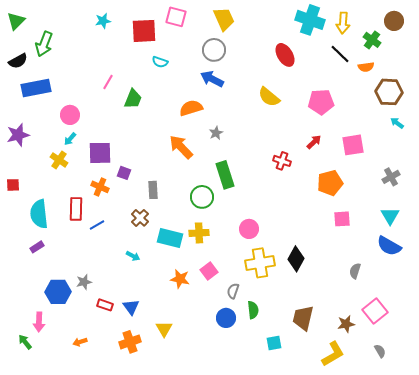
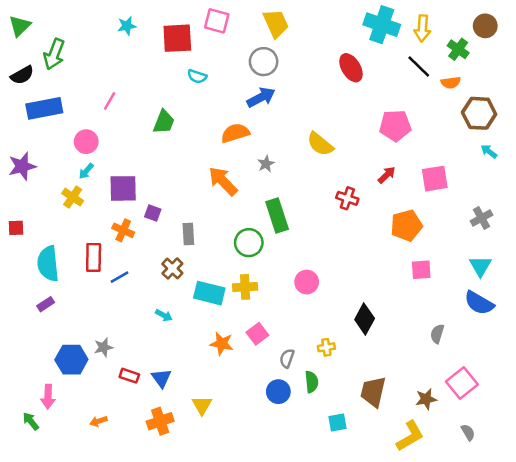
blue arrow: (212, 79) -> (261, 97), turned 125
pink line: (108, 82) -> (110, 101), moved
yellow semicircle: (269, 97) -> (320, 144), moved
yellow cross: (260, 263) -> (326, 347), moved, size x0.5

